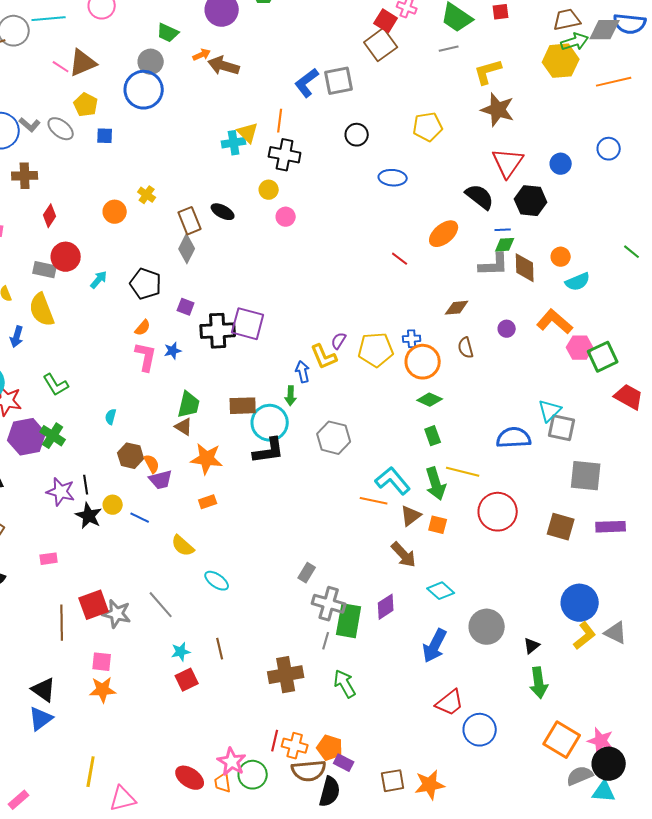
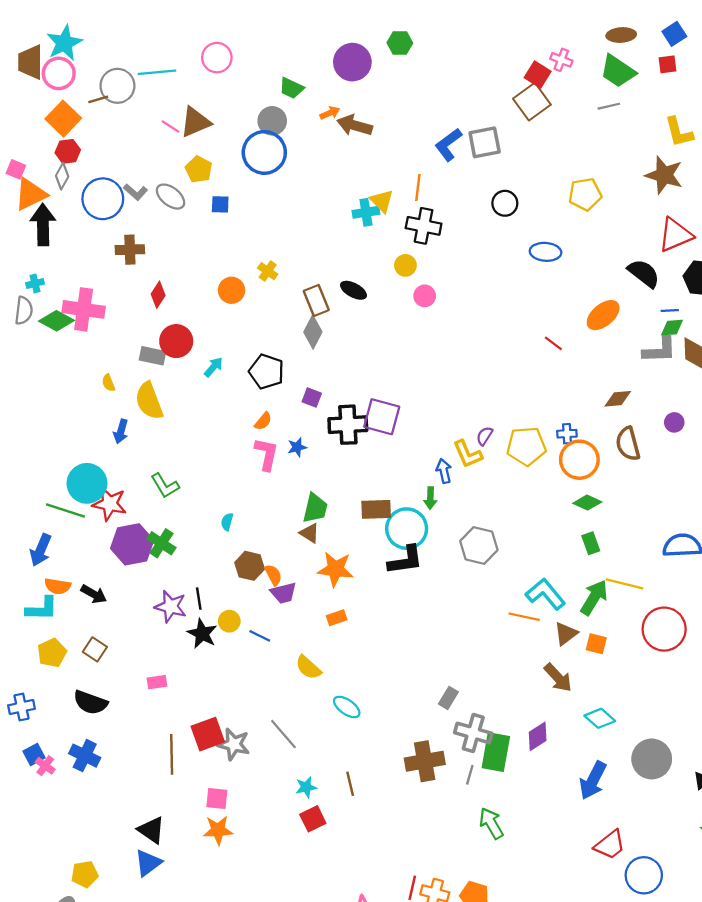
yellow L-shape: (488, 72) -> (679, 132), moved, turned -88
red triangle: (508, 163) -> (675, 235), turned 32
brown semicircle: (466, 348) -> (628, 444), size x1.4
green arrow: (436, 484) -> (594, 597), turned -132
brown cross: (286, 675) -> (425, 761), moved

